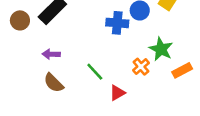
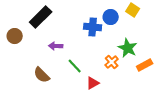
brown circle: (20, 20) -> (15, 36), moved
purple arrow: (51, 54) -> (56, 46), moved

